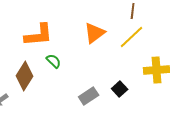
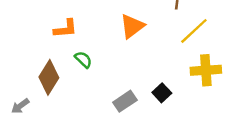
orange L-shape: (39, 35) -> (65, 29), size x0.7
yellow line: (132, 37) -> (194, 31), moved

